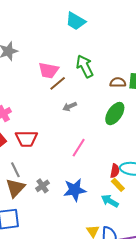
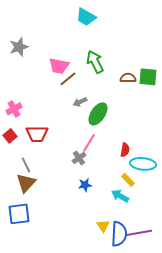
green ellipse: (115, 114) -> (98, 114), moved
red semicircle: (115, 171) -> (125, 150), moved
gray cross: (43, 186) -> (79, 158), moved
blue star: (75, 190) -> (85, 185), size x0.6

